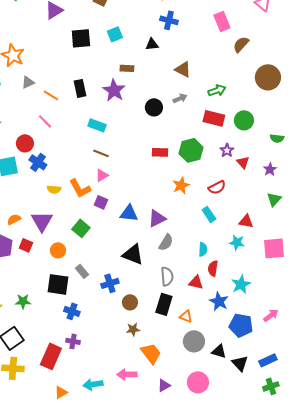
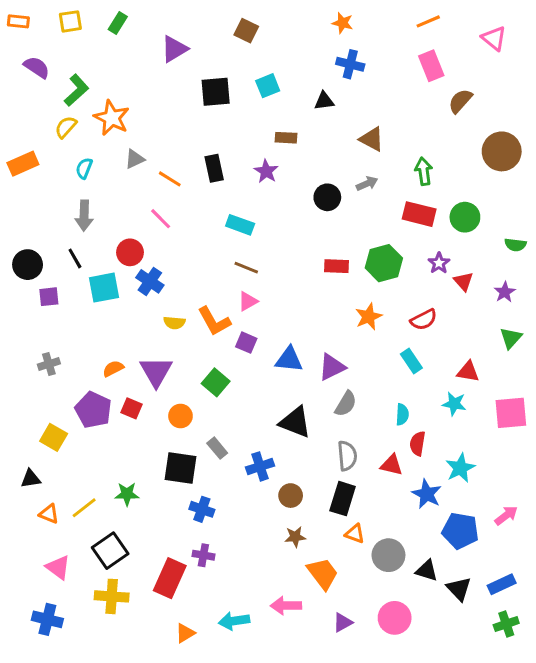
purple star: (114, 90) -> (266, 171), size x0.7
green arrow: (217, 90) -> (424, 171), turned -78
orange triangle: (186, 316) -> (355, 534), moved

